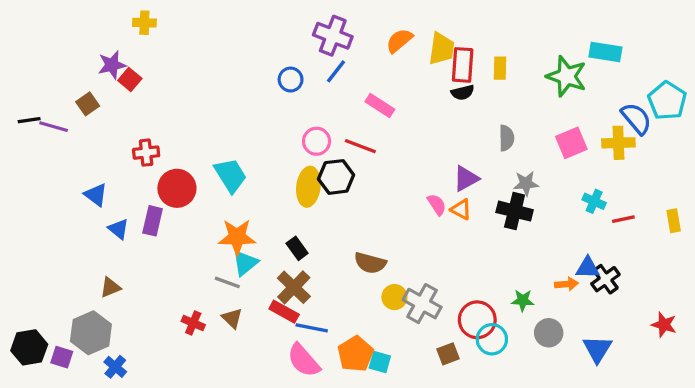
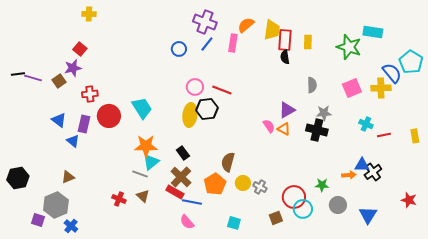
purple star: (112, 65) -> (73, 68), moved
black semicircle: (463, 93) -> (285, 57), turned 96
brown square: (88, 104) -> (59, 81), moved
pink rectangle: (380, 106) -> (233, 43), moved, turned 66
purple rectangle: (153, 221) -> (84, 124), moved
brown semicircle: (370, 263) -> (228, 162), turned 90
gray cross: (422, 304) -> (260, 187), size x0.6
black hexagon: (29, 347) -> (18, 178), moved
orange pentagon: (356, 354) -> (215, 184), moved
pink semicircle: (304, 360) -> (187, 222), size x0.7

